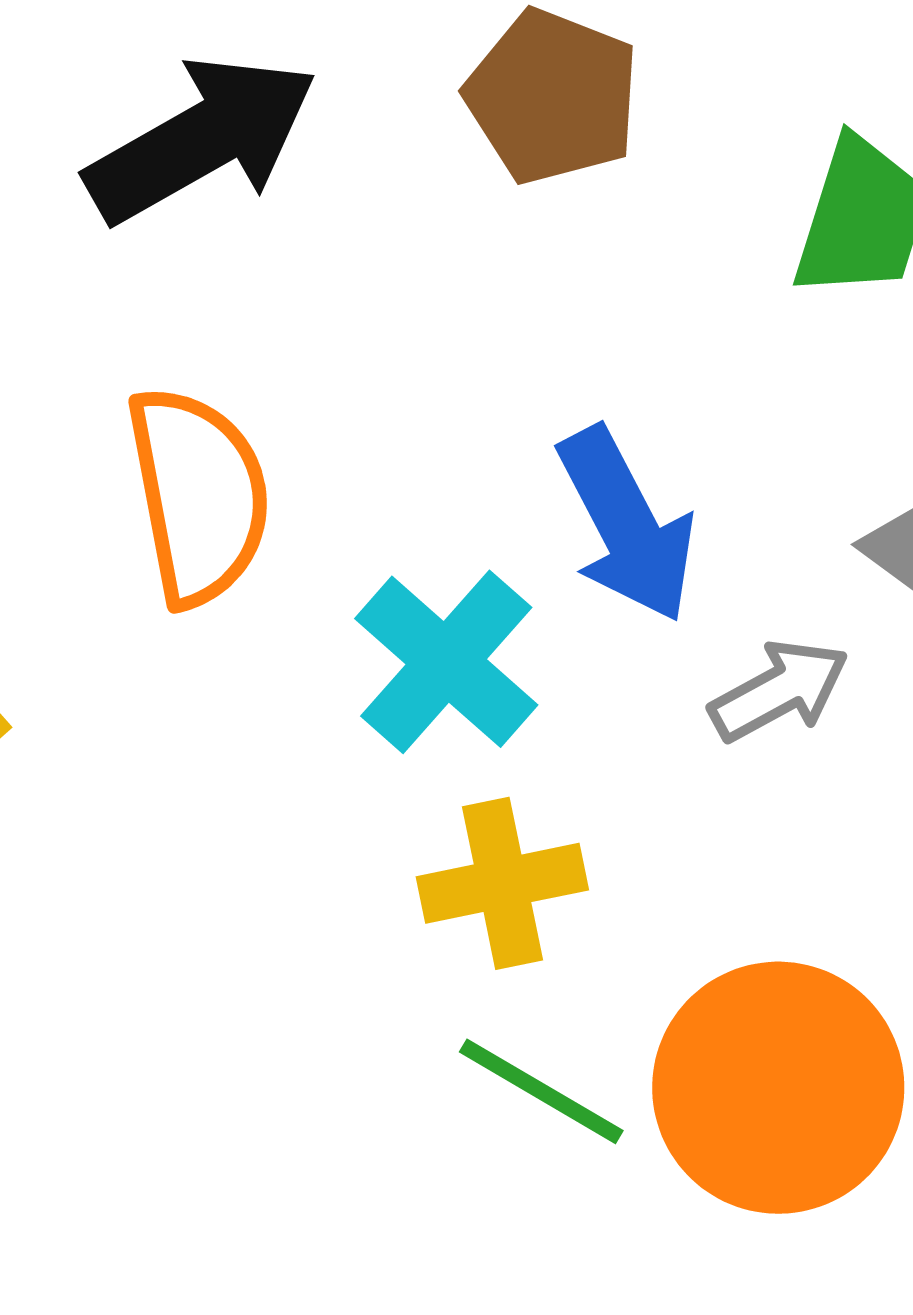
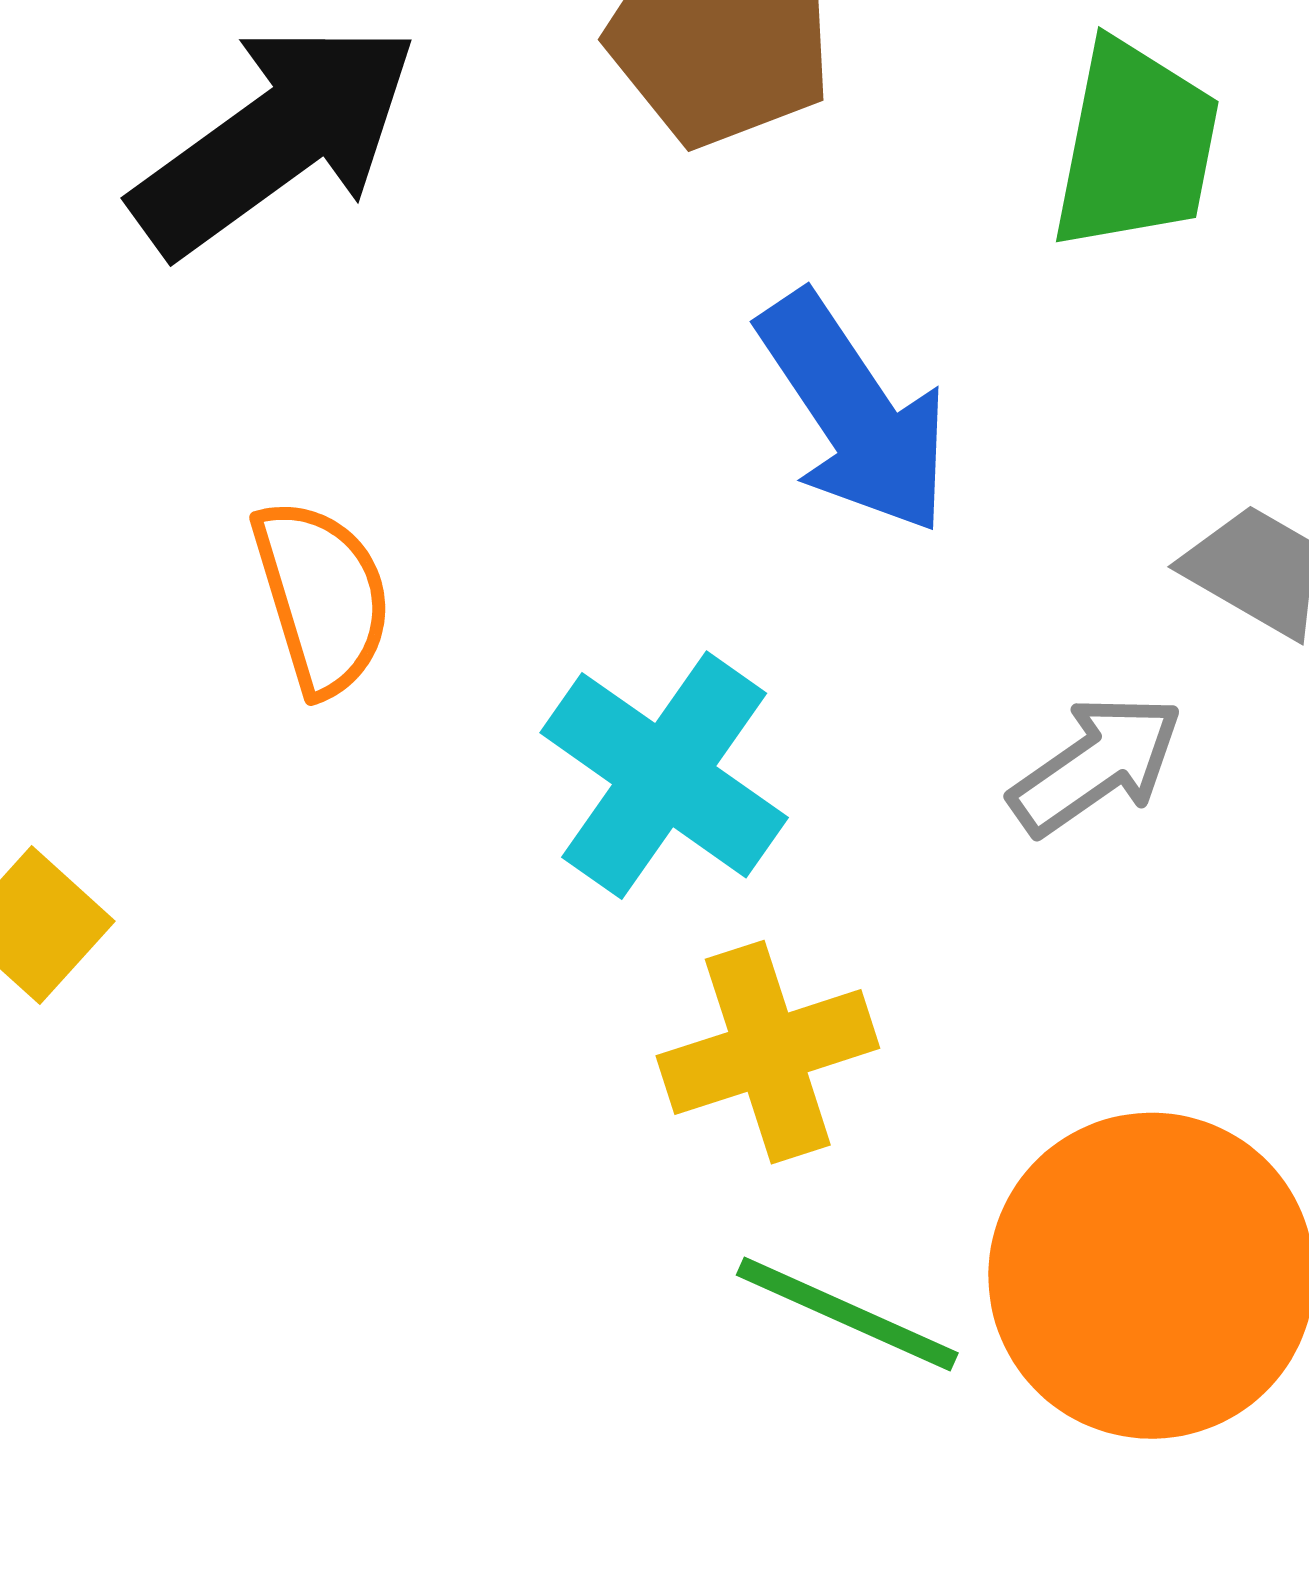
orange semicircle: (199, 496) -> (322, 597), size x0.7
blue arrow: (626, 525) -> (854, 413), moved

